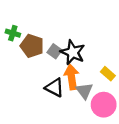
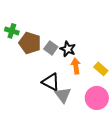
black star: (73, 52) -> (68, 49), size x0.7
orange arrow: (72, 77) -> (76, 66), moved, size x0.7
gray triangle: (84, 91) -> (63, 95), moved

